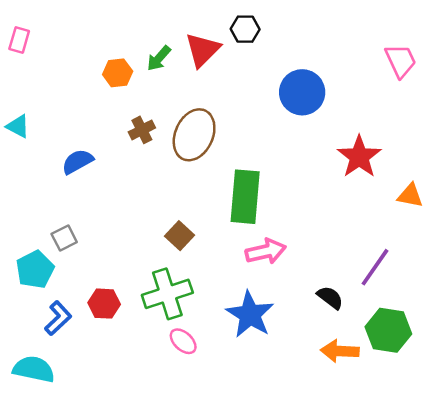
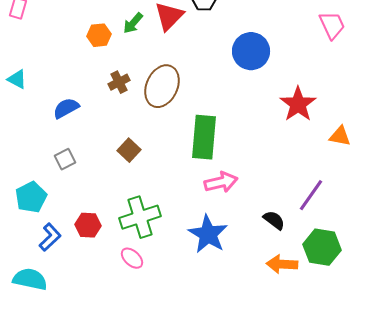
brown square: (179, 236) -> (129, 150), moved
gray square: (64, 238) -> (65, 159), moved
pink ellipse: (183, 341) -> (132, 258), moved

